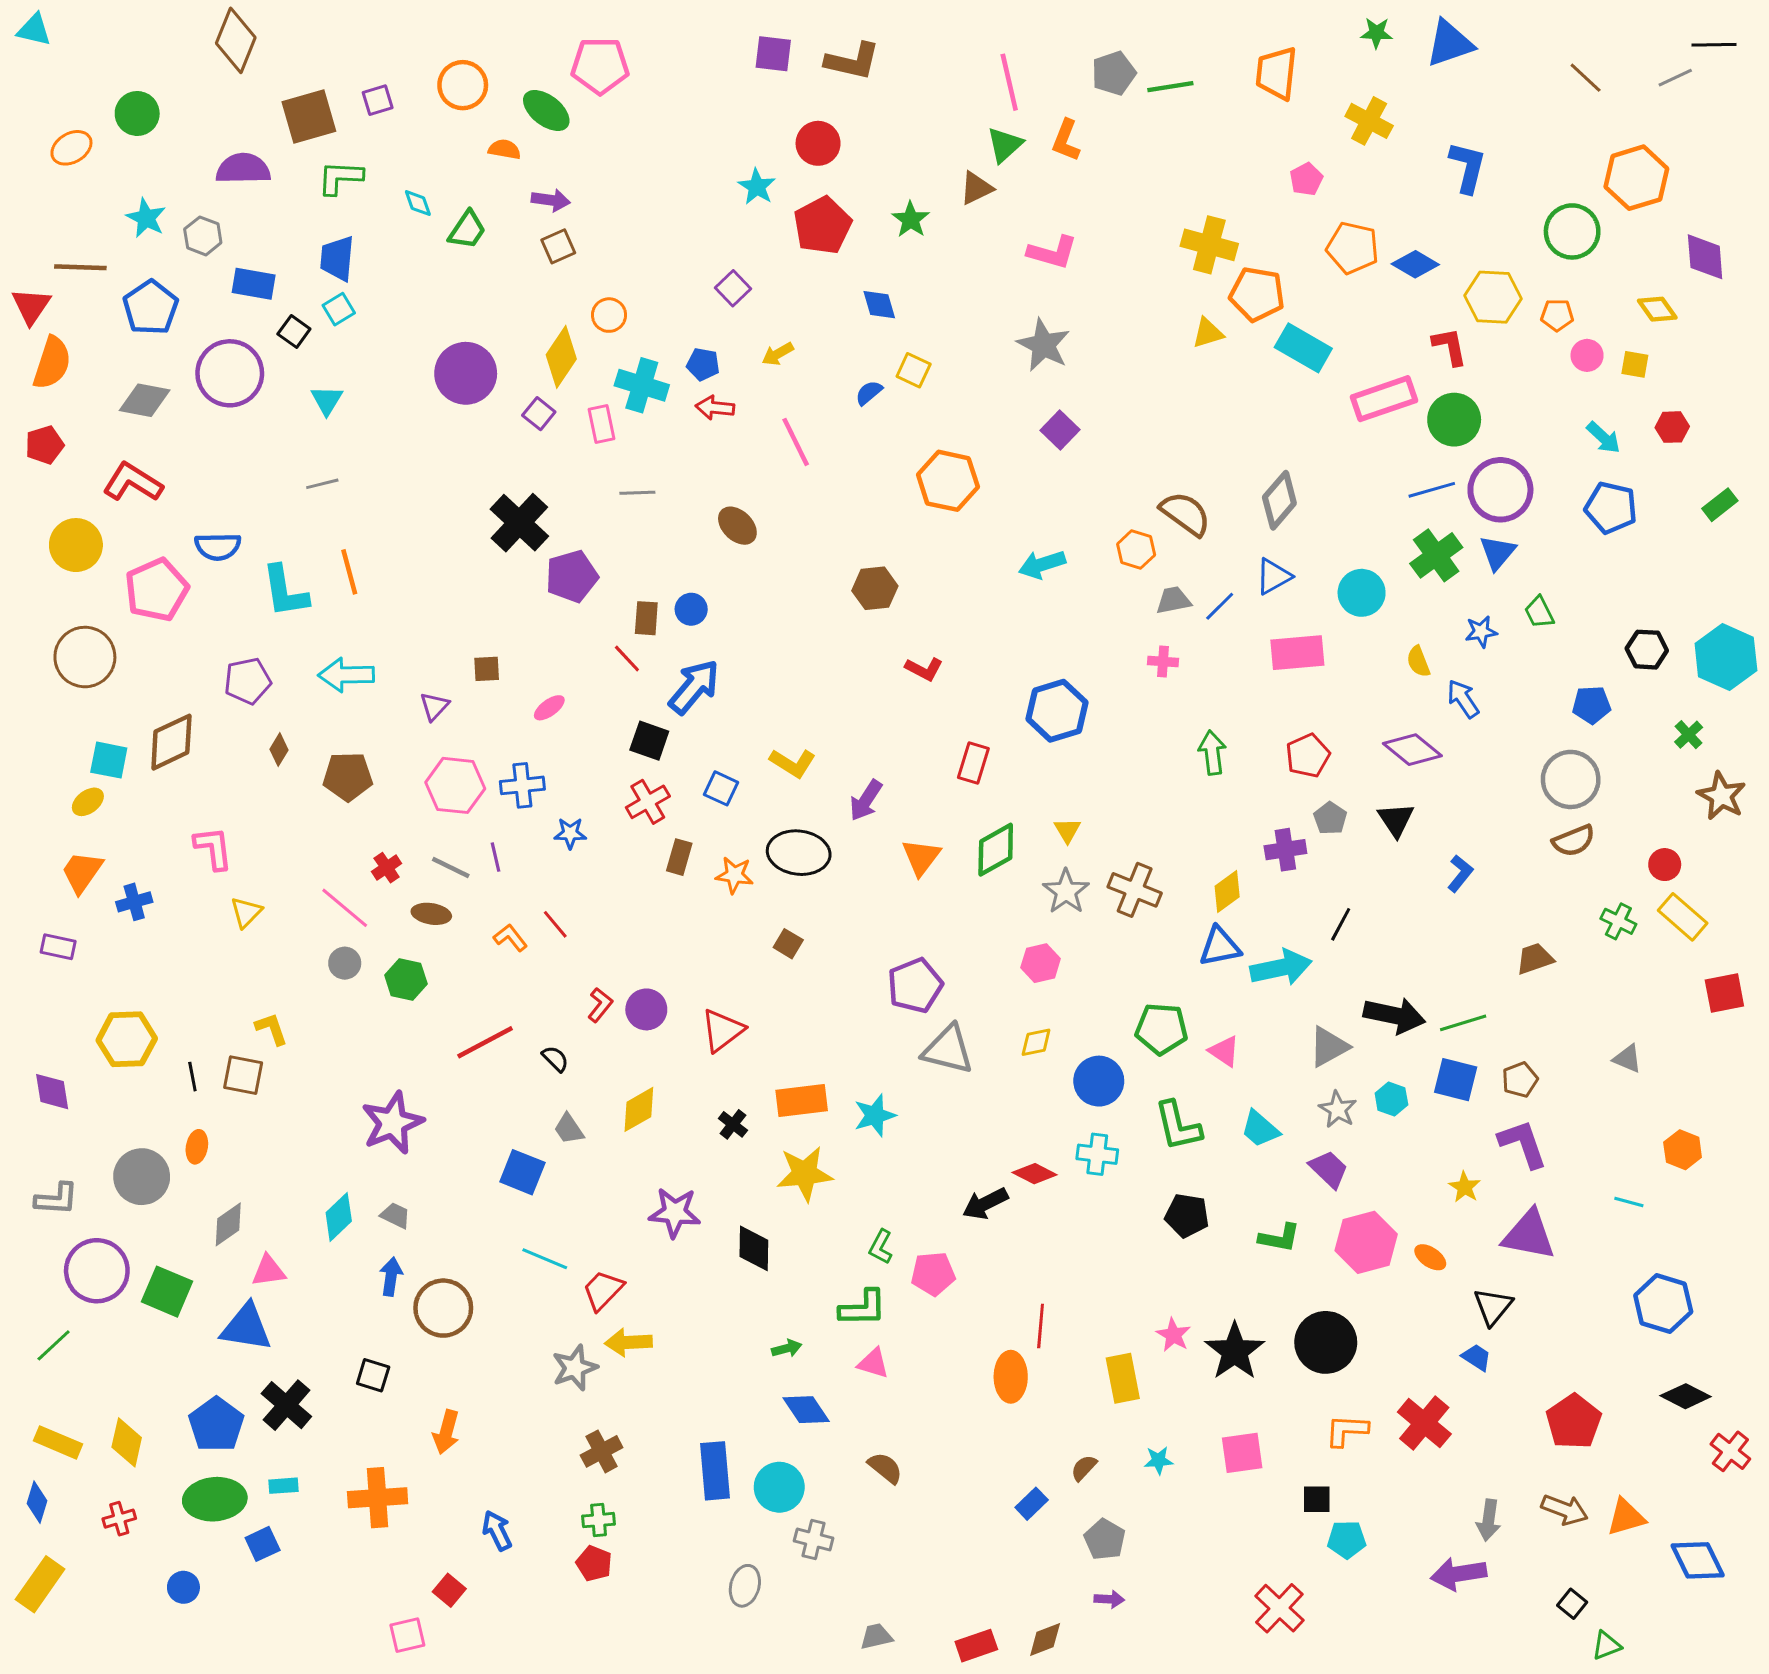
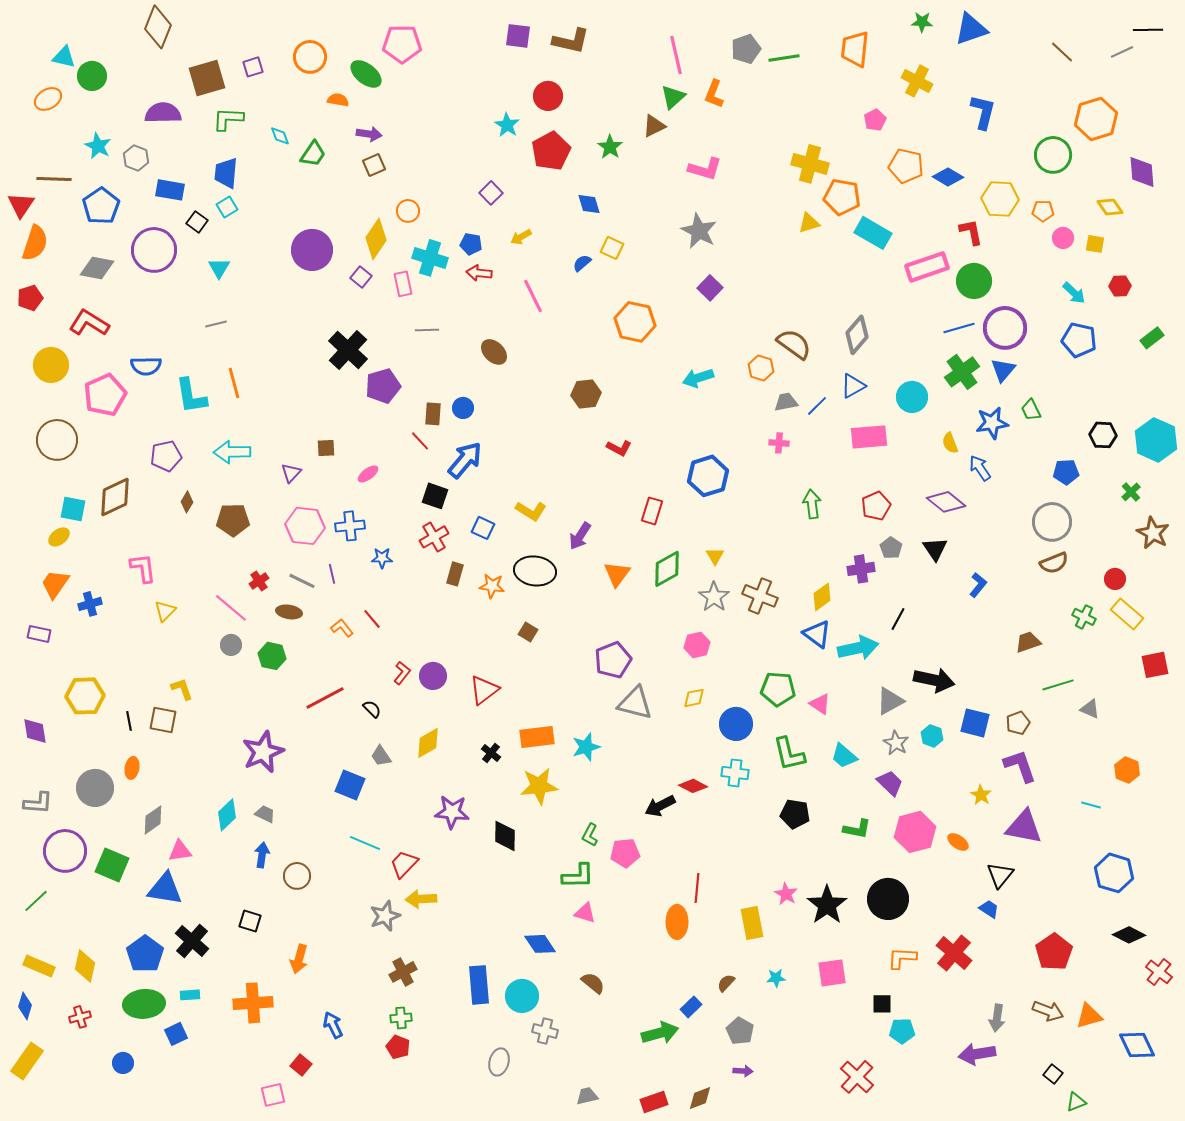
cyan triangle: (34, 30) -> (64, 57), moved
blue star: (1481, 632) -> (992, 423), size x1.5
blue triangle: (1220, 947) -> (817, 634), turned 48
green line: (1463, 1023) -> (1058, 685), moved
brown circle: (443, 1308) -> (297, 876), size x0.7
green arrow: (787, 1348) -> (660, 1033), moved, size x1.8

